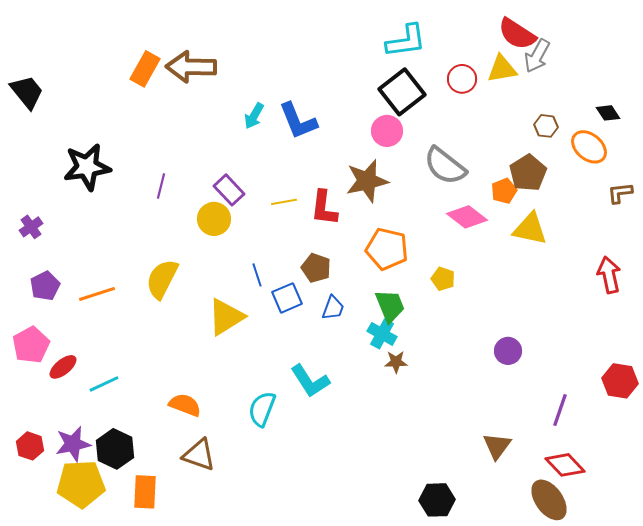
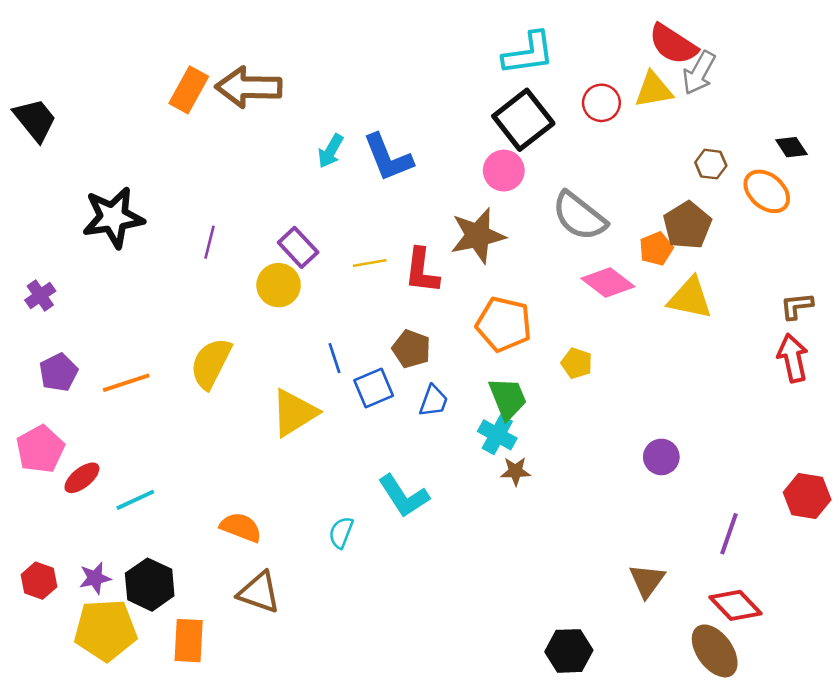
brown L-shape: (620, 193) -> (797, 306), moved
cyan semicircle: (262, 409) -> (341, 532), size x0.7
purple star: (73, 444) -> (95, 578), size x0.7

